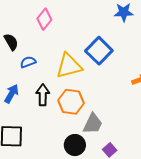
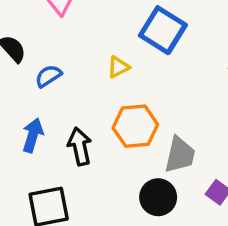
yellow triangle: (69, 66) -> (118, 67), size x0.5
black arrow: (43, 95) -> (80, 146), moved

